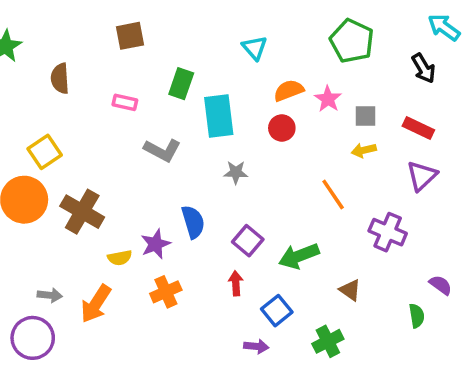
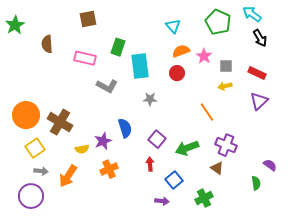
cyan arrow: (444, 27) -> (252, 14), moved
cyan triangle: (255, 48) -> (173, 26), moved
pink rectangle: (125, 102) -> (85, 58), size x1.5
yellow square: (45, 152) -> (35, 148), moved
purple cross: (388, 232) -> (226, 145), moved

